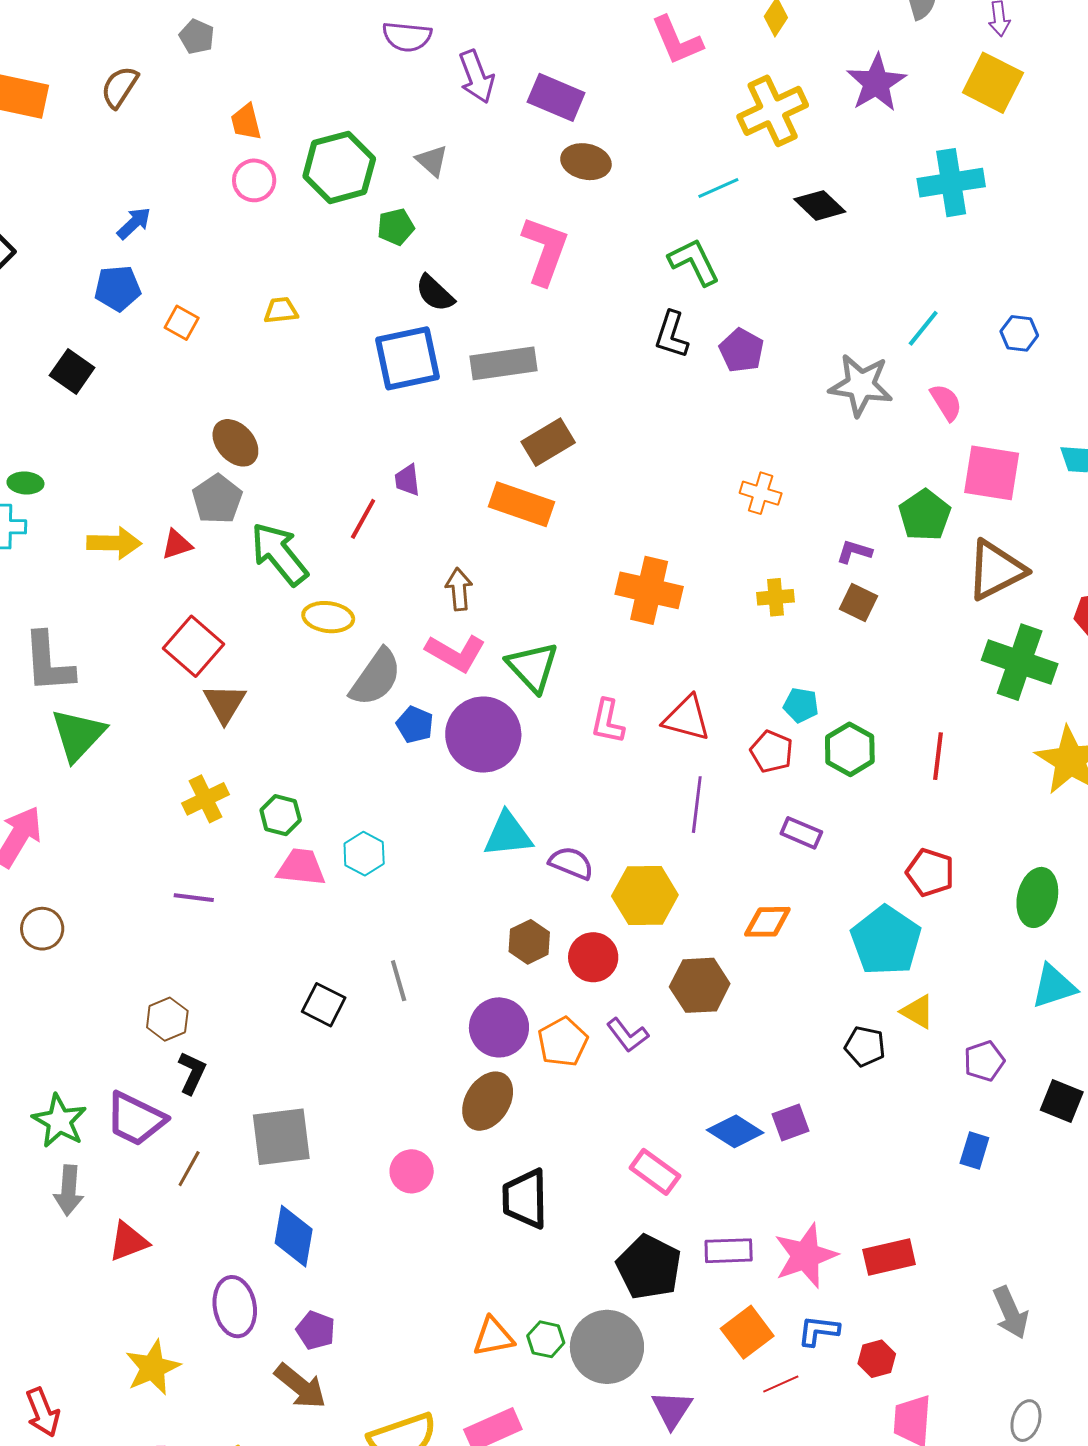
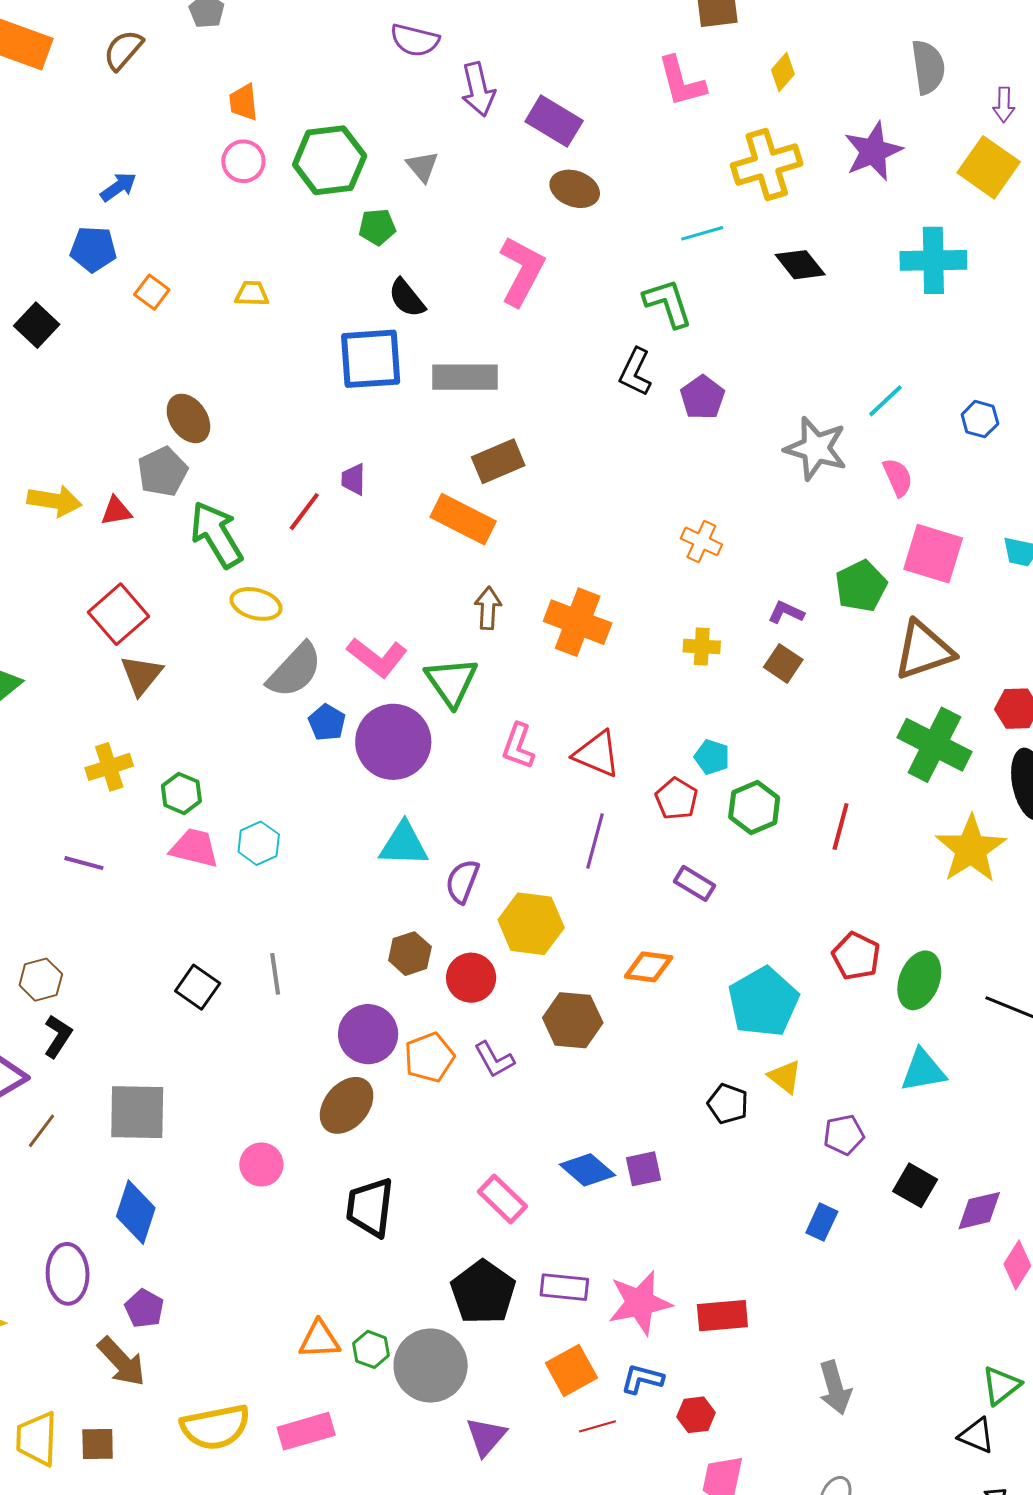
brown arrow: (459, 589) -> (488, 608), moved
purple semicircle: (571, 863) -> (462, 881), turned -99
red pentagon: (930, 873) -> (856, 956), moved

